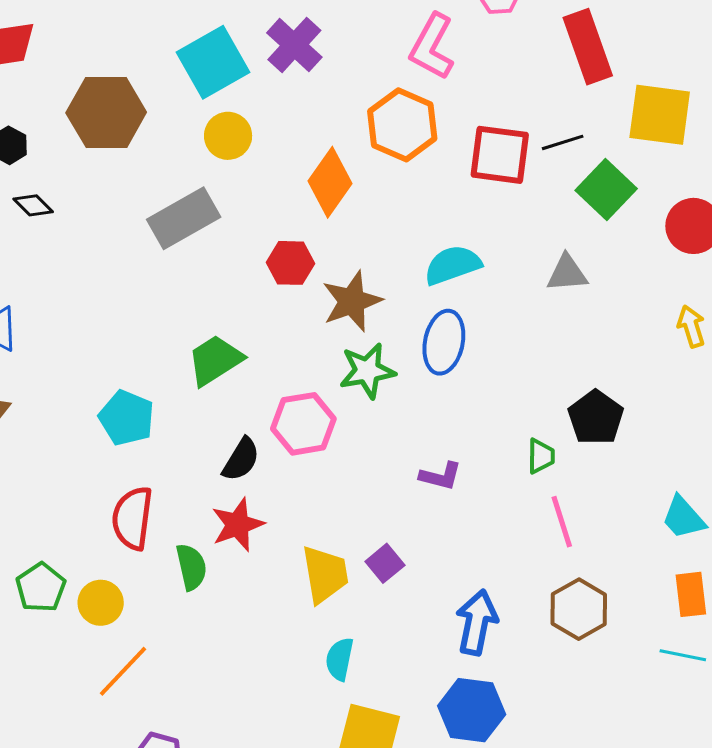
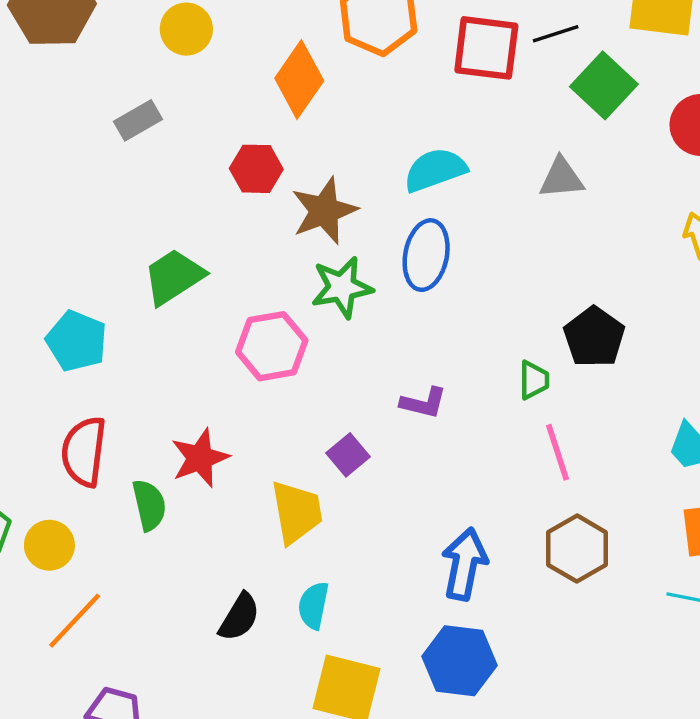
gray rectangle: (184, 218) -> (138, 120), size x0.6
black semicircle: (241, 459) -> (239, 617), moved
purple square: (385, 563) -> (348, 455), moved

